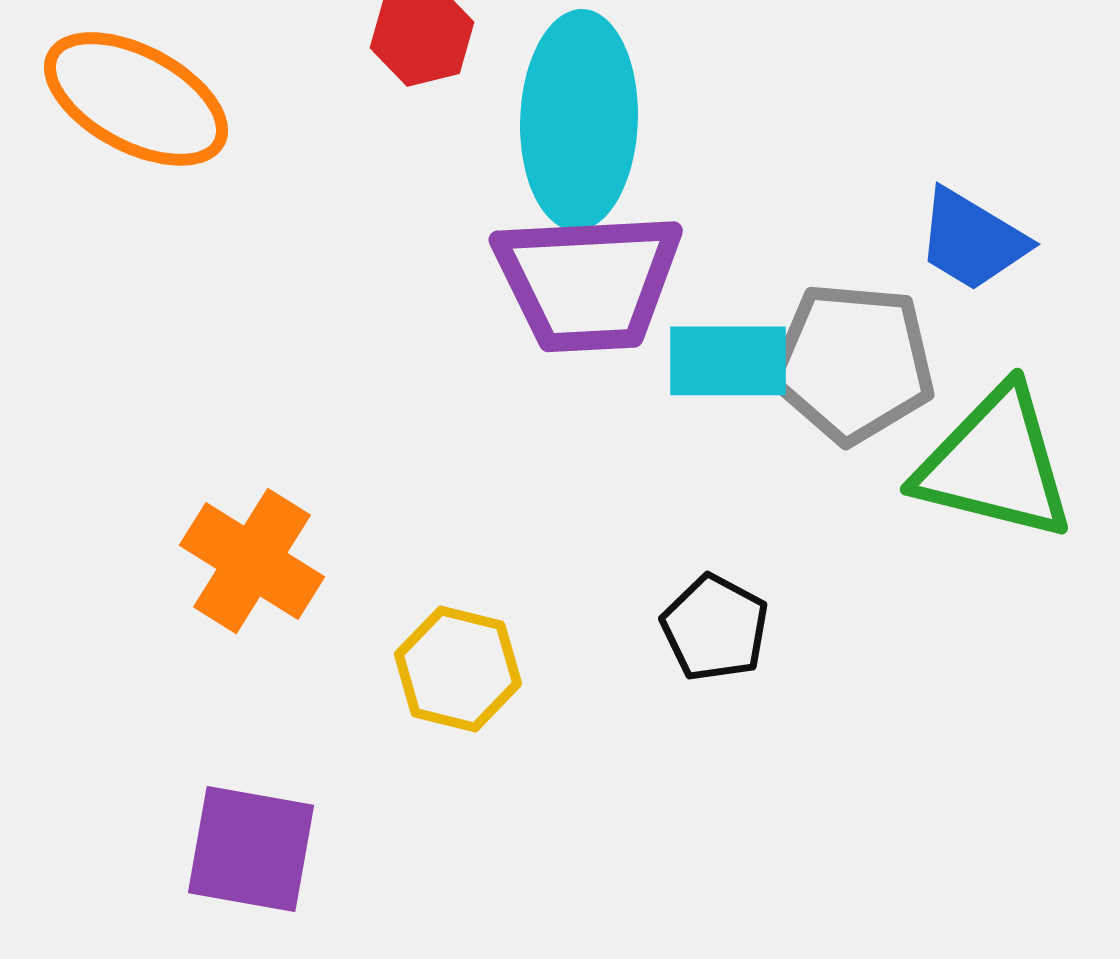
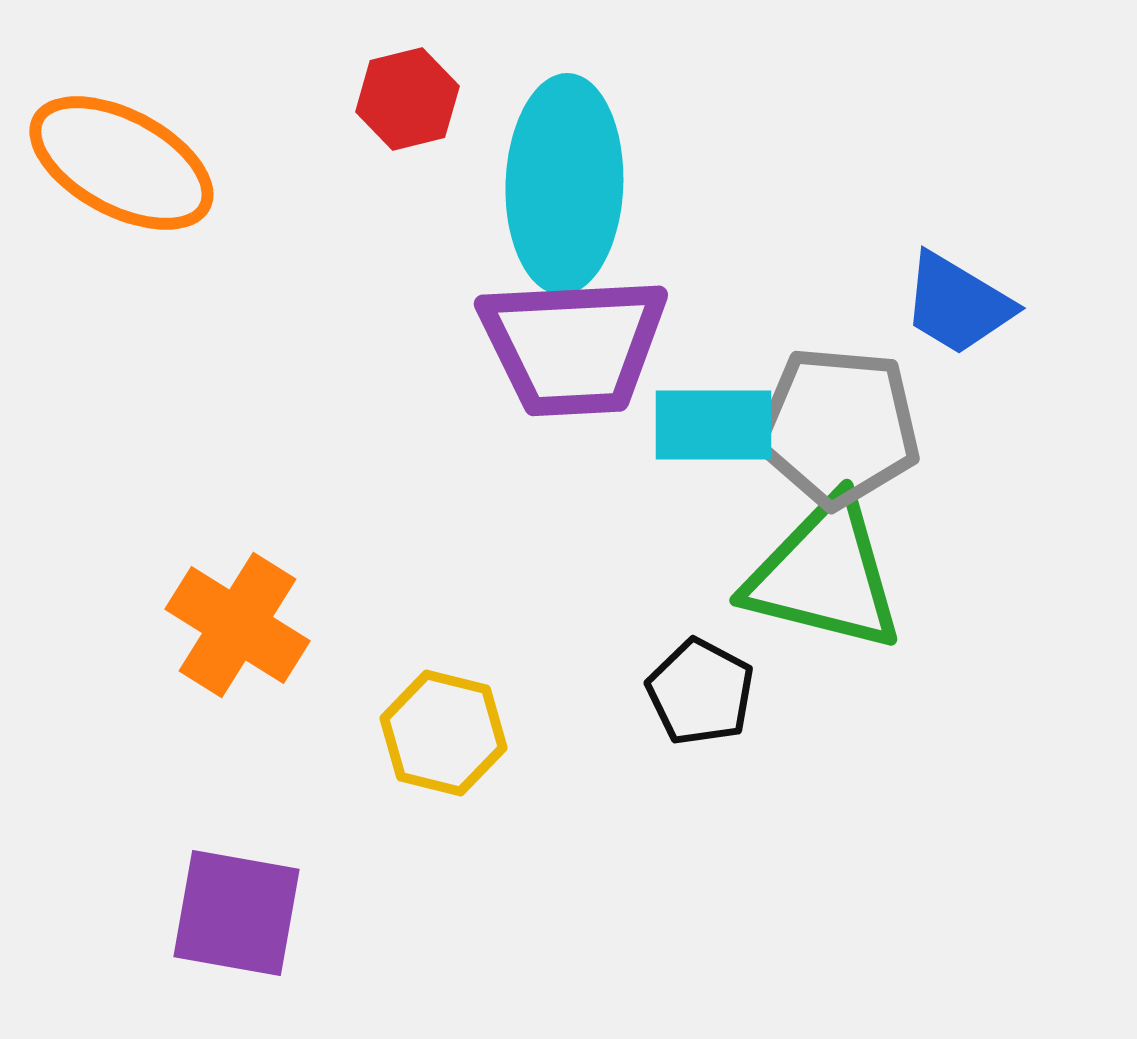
green triangle: (995, 464) -> (824, 575), moved

